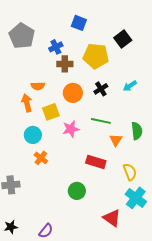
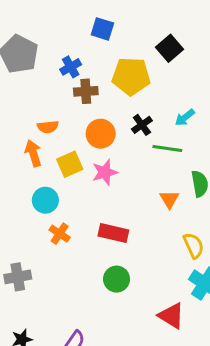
green line: (101, 121) -> (167, 149), moved
pink star: (71, 129) -> (105, 172), moved
red rectangle: (96, 162) -> (113, 233), moved

